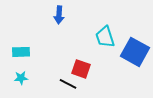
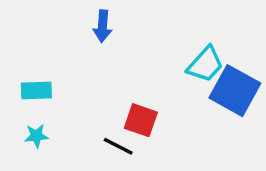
cyan trapezoid: (105, 37) -> (205, 64), moved, turned -120

